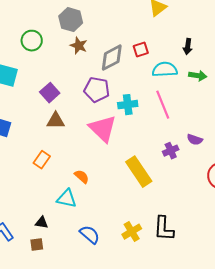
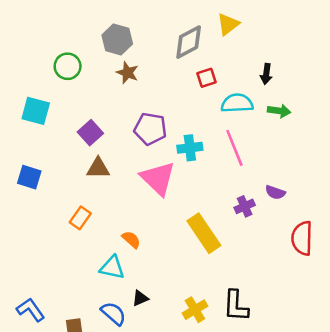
gray diamond: (112, 58) -> (189, 42), moved
black triangle: (42, 223) -> (140, 298), moved, turned -32
blue semicircle: (90, 235) -> (113, 313), moved

